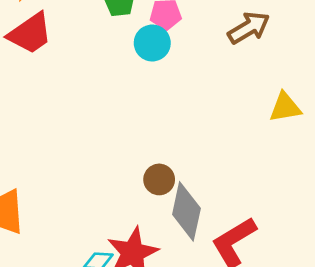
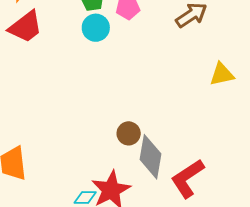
cyan circle: (152, 43) -> (96, 28), moved

